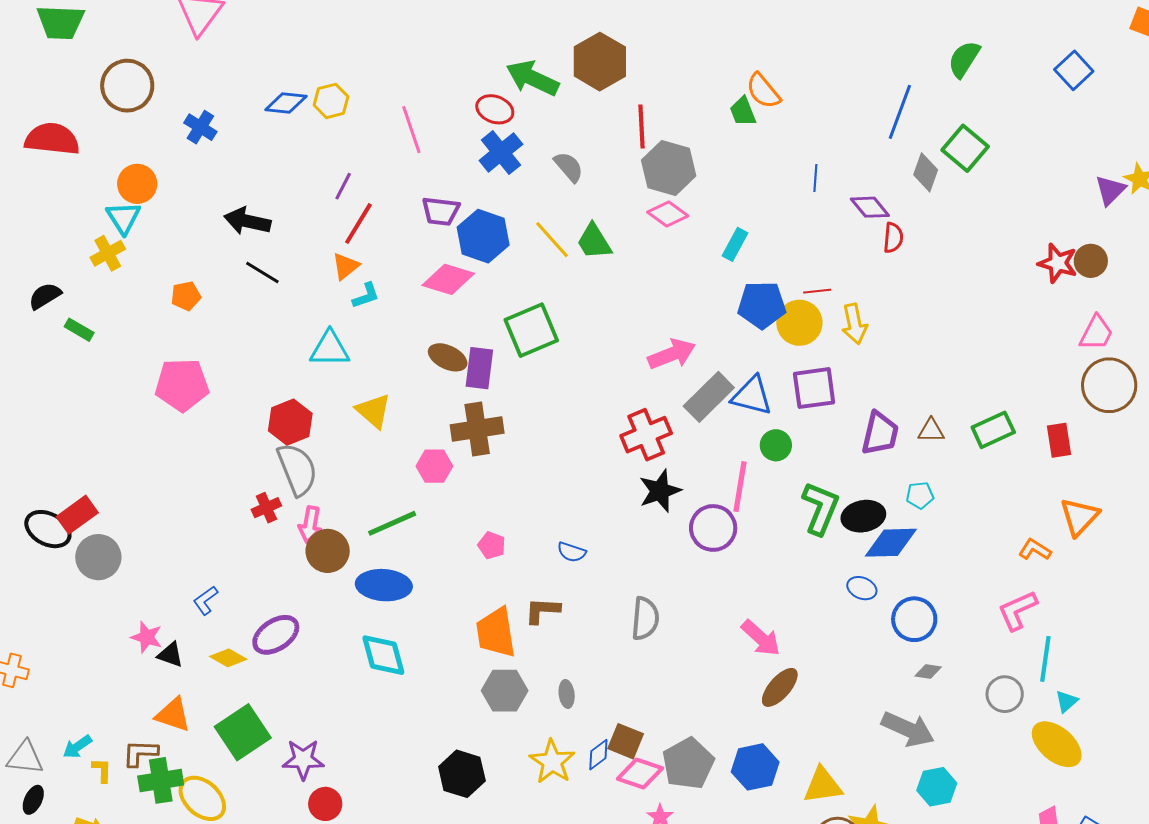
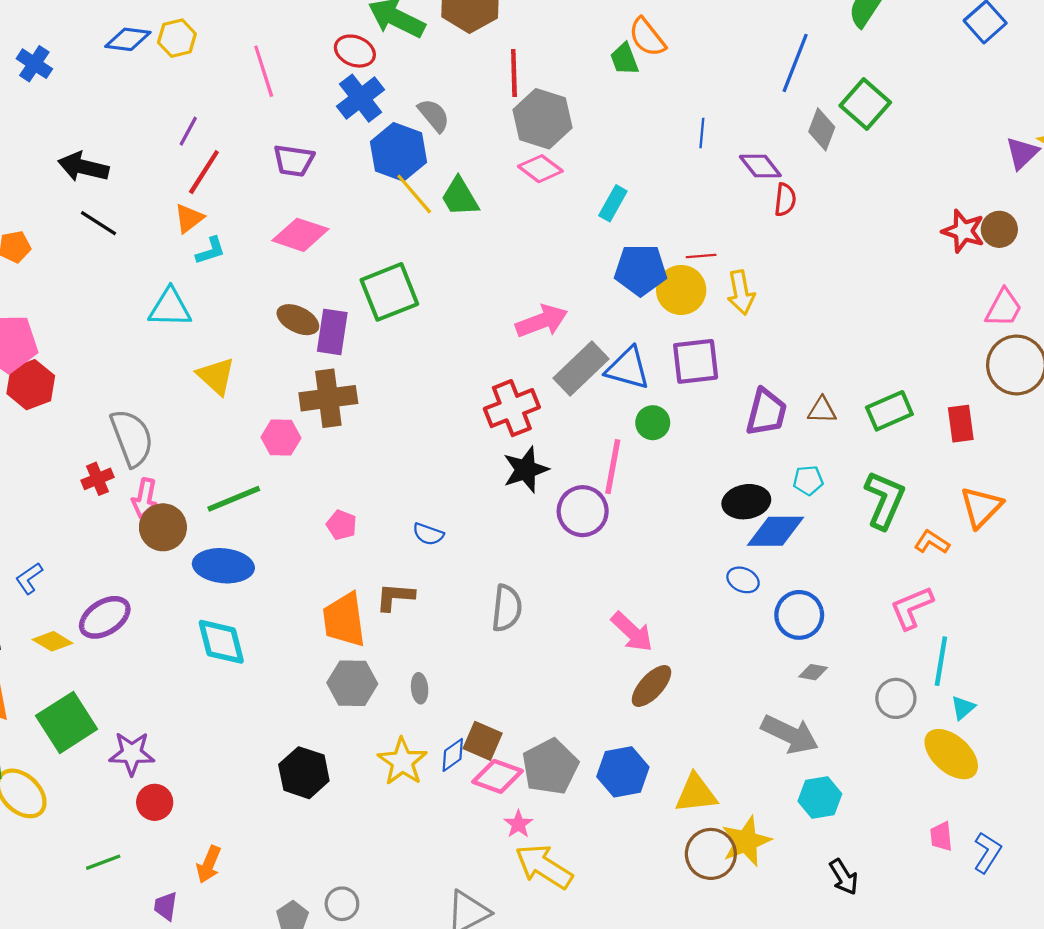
blue hexagon: (483, 236) -> (399, 152), moved
red hexagon: (290, 422) -> (31, 385), moved
green L-shape: (821, 508) -> (885, 500), moved

